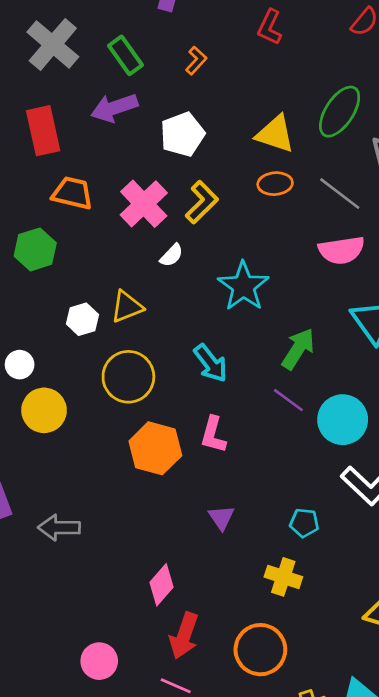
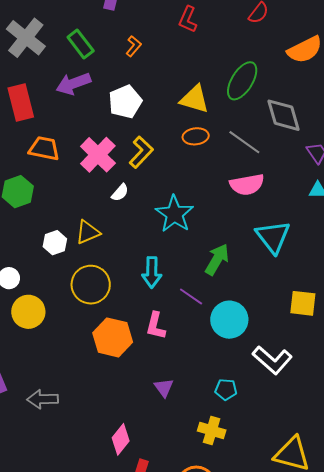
cyan arrow: (211, 363) -> (152, 272), turned 40
purple line: (288, 400) -> (191, 296), moved
cyan circle: (343, 420) -> (229, 320), moved

